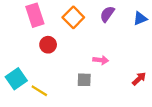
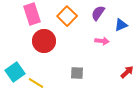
blue triangle: (140, 18) -> (121, 25), moved
red circle: (48, 45) -> (44, 41), size x1.5
pink arrow: (101, 60) -> (102, 41), moved

